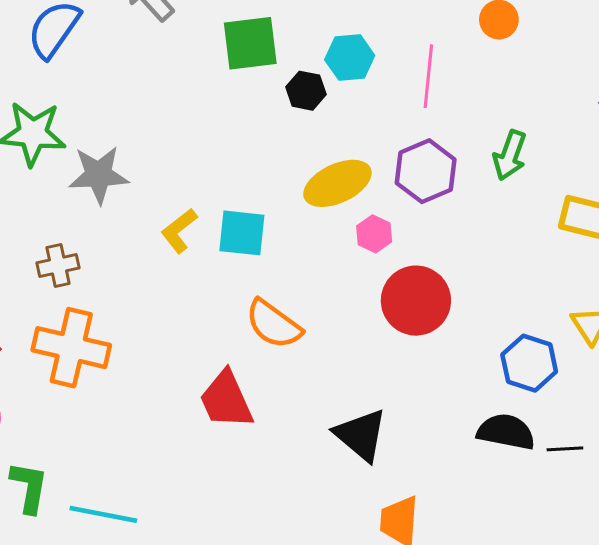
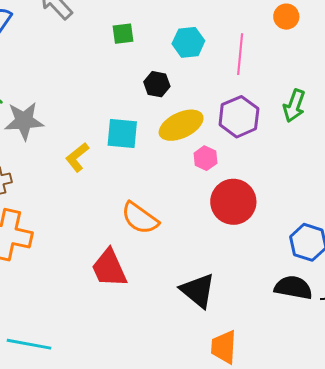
green square: (250, 43) -> (123, 34), size x0.6
black hexagon: (306, 91) -> (157, 84), moved
cyan square: (242, 233) -> (122, 134), moved

